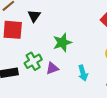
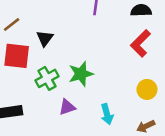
green cross: (33, 61) -> (47, 78), moved

